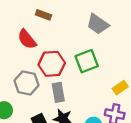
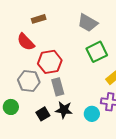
brown rectangle: (44, 15) -> (39, 19), turned -32
green square: (87, 61) -> (97, 52), moved

